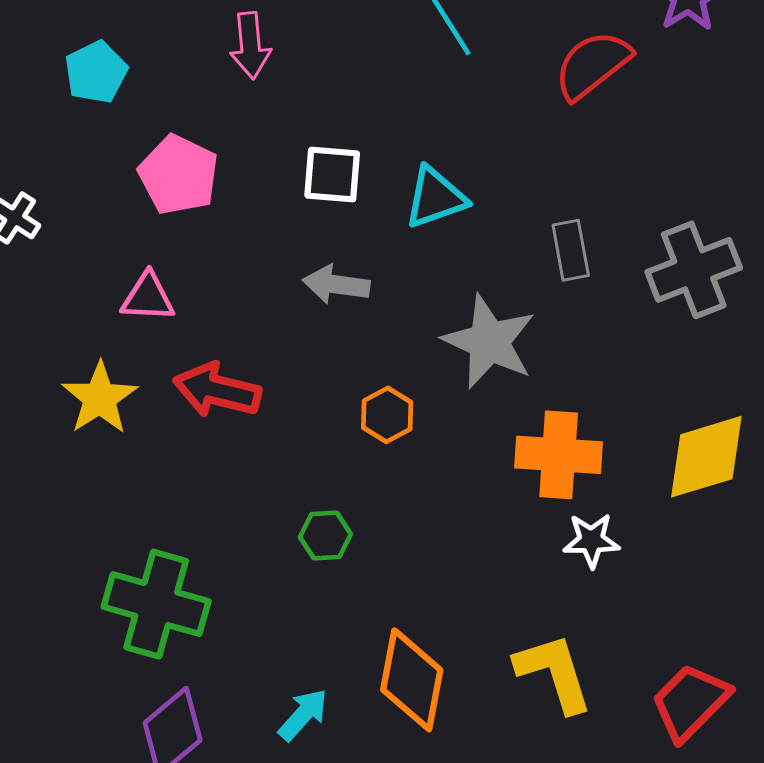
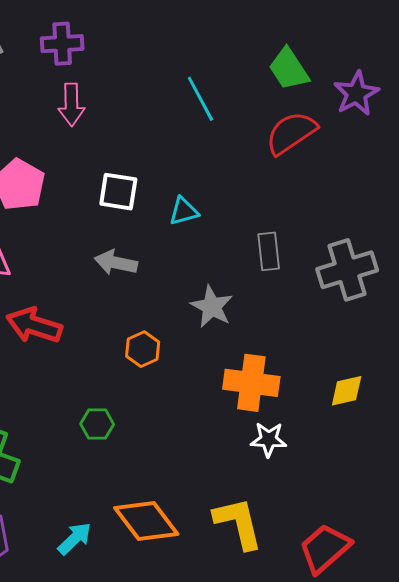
cyan triangle: (435, 198) -> (184, 211), size x0.7
gray star: (489, 342) -> (212, 307), size x0.7
yellow diamond: (706, 457) -> (347, 391), size x0.6
orange diamond: (412, 680) -> (146, 521), turned -52

